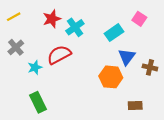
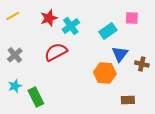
pink square: (139, 19) -> (132, 18), turned -32
gray cross: (16, 47) -> (15, 55), moved
cyan star: (35, 67) -> (15, 86), moved

